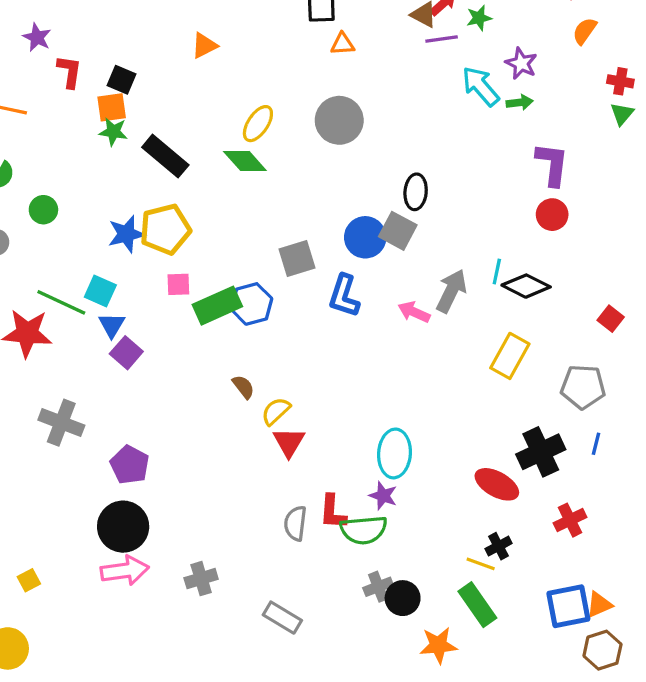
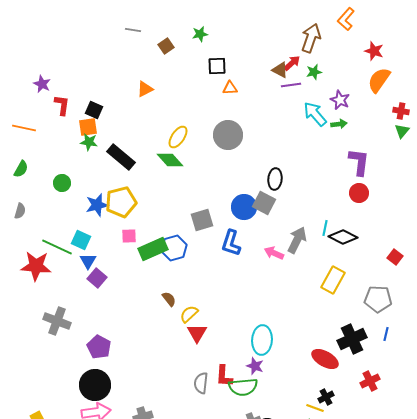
orange semicircle: (585, 31) -> (379, 80), size x1.5
green circle: (43, 210) -> (62, 183), moved

